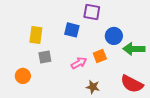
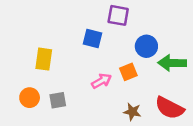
yellow rectangle: (36, 35) -> (44, 59), moved
gray square: (45, 57) -> (58, 100), moved
brown star: (93, 87) -> (132, 112), moved

